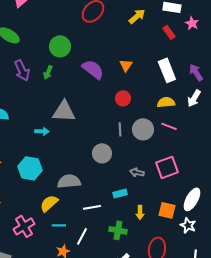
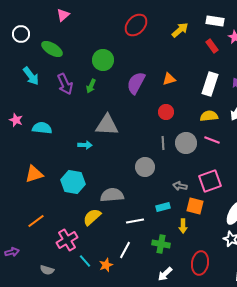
orange triangle: (126, 65) -> (169, 79), turned 40
purple semicircle: (93, 69) -> (136, 83), turned -100
white rectangle: (167, 70) -> (210, 84), turned 40
orange square: (167, 210) -> (195, 206), moved
cyan line: (59, 225) -> (85, 261), moved, turned 48

